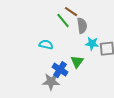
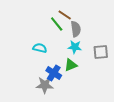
cyan star: (92, 44) -> (75, 47), moved
green triangle: (77, 62) -> (71, 65), turned 32

